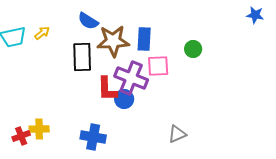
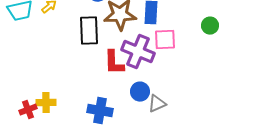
green circle: (193, 49) -> (210, 26), moved
blue circle: (124, 99) -> (140, 92), moved
gray triangle: (177, 134) -> (157, 104), moved

